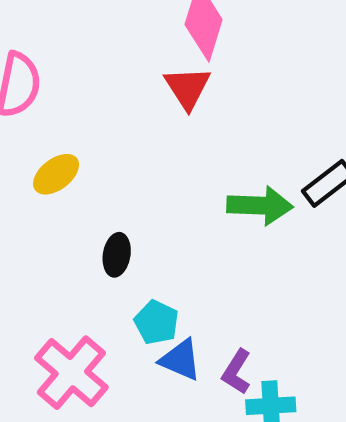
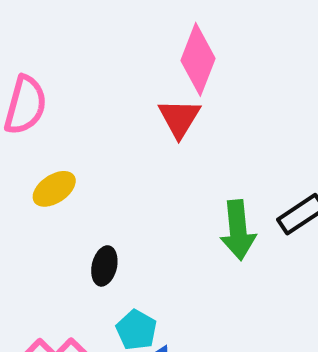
green arrow: (260, 206) -> (238, 230), turned 78

